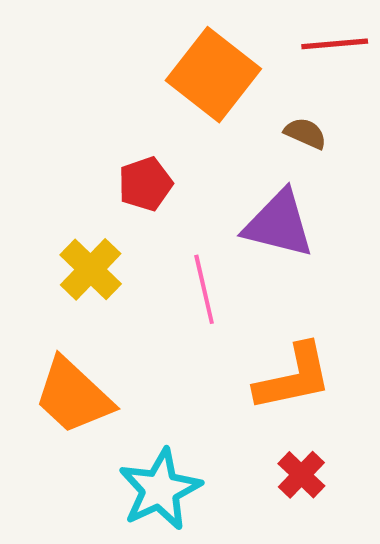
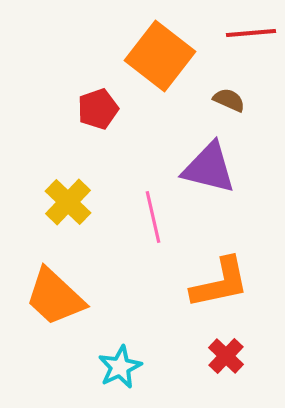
red pentagon: (145, 184) -> (98, 109), moved
cyan star: (160, 489) -> (120, 367), size x0.7

